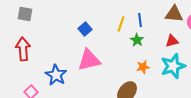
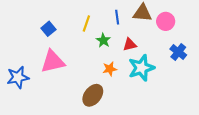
blue line: (140, 20) -> (117, 17), moved
red triangle: (172, 41) -> (130, 45), moved
blue star: (56, 75) -> (18, 77), turned 30

